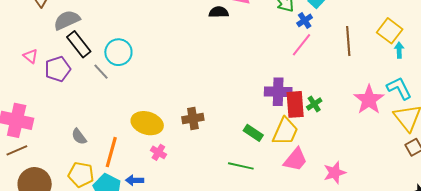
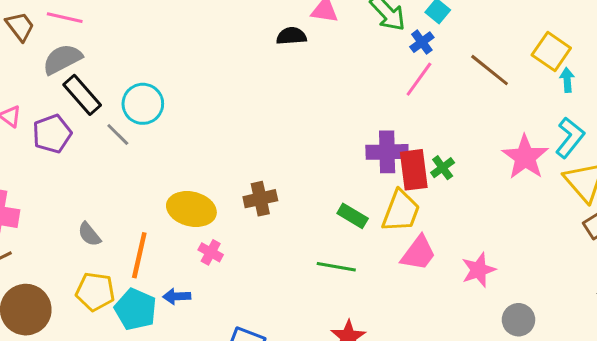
brown line: (348, 41) -> (490, 70), turned -44
cyan L-shape: (399, 88) -> (570, 138), turned 68

